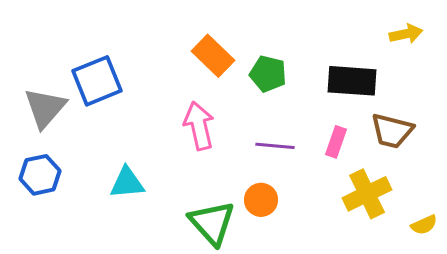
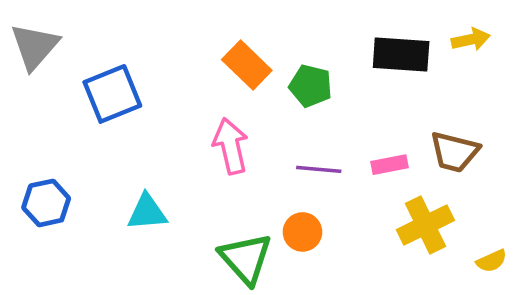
black rectangle: (352, 81) -> (401, 55), moved
gray triangle: (45, 108) -> (35, 46), moved
pink rectangle: (336, 142) -> (389, 165), turned 60

